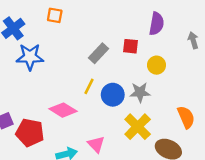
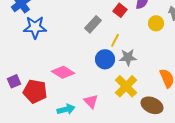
red square: (130, 46) -> (120, 10), moved, turned 32
yellow circle: (157, 65) -> (156, 23), moved
yellow line: (89, 86) -> (115, 40), moved

